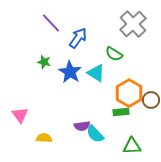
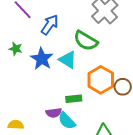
green semicircle: (114, 54) -> (86, 41), size x1.4
green rectangle: (121, 112) -> (74, 99), moved

